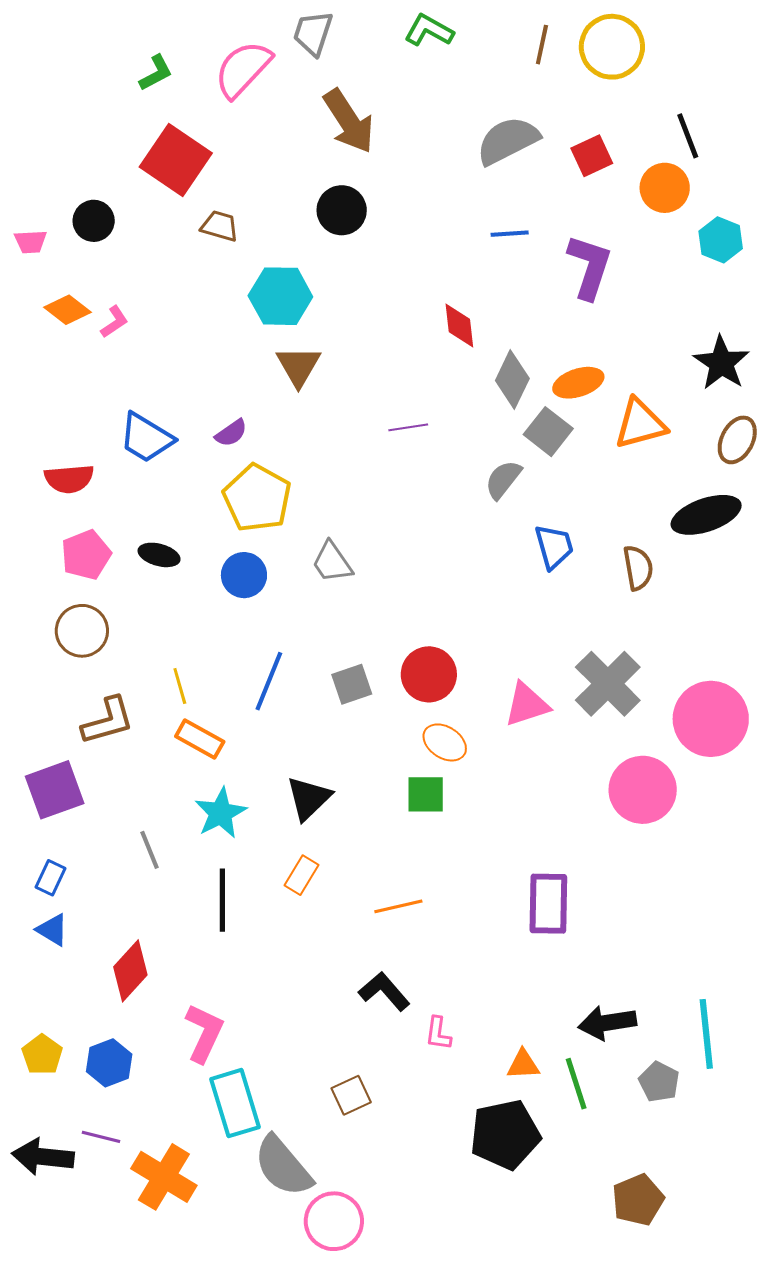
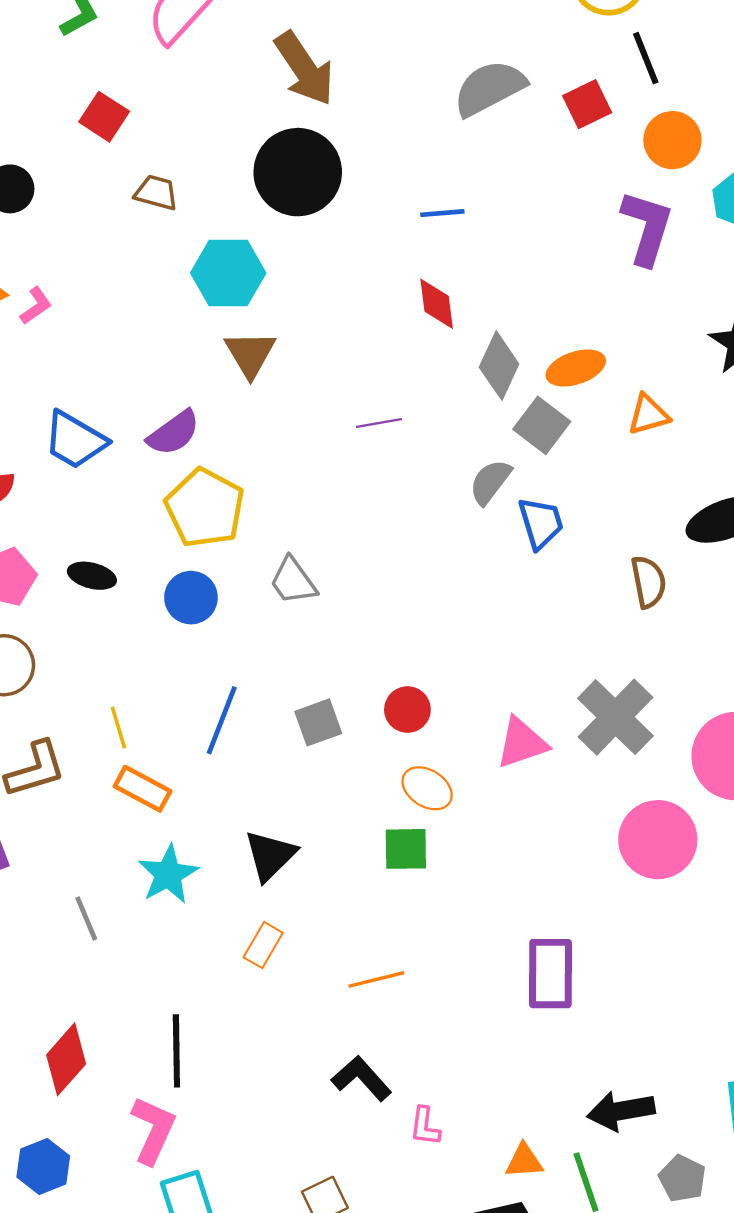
black line: (688, 136) -> (646, 58), moved
red square: (176, 160) -> (104, 117), size x0.6
black circle: (342, 210) -> (298, 172), size x1.5
blue line: (510, 234) -> (442, 213), moved
purple L-shape: (590, 267) -> (647, 228), moved
orange triangle: (640, 424) -> (648, 415), size x0.7
purple semicircle: (231, 433) -> (174, 433), size x1.4
blue trapezoid: (554, 547) -> (541, 523), moved
red circle: (429, 674) -> (407, 710), size x0.7
black line: (222, 900) -> (176, 1051), moved

